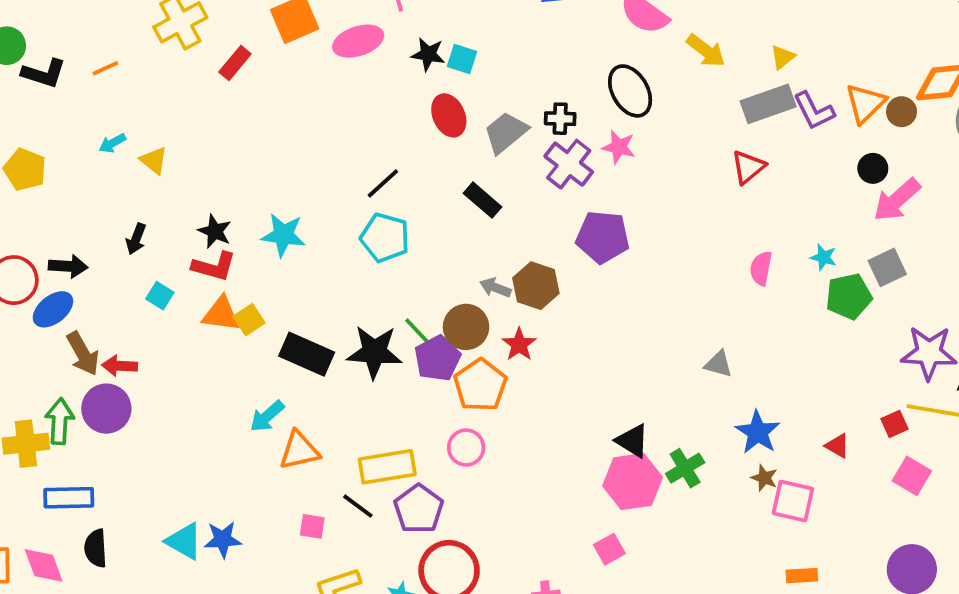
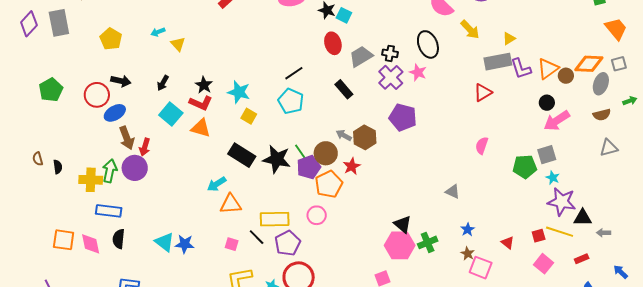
cyan star: (824, 257) -> (553, 178), moved
black arrow: (68, 266) -> (121, 81), moved
cyan square: (160, 296) -> (171, 114), size x1.6
yellow square: (249, 320) -> (249, 116), moved, turned -35
red arrow: (120, 366) -> (145, 147), turned -84
blue star: (758, 432) -> (468, 230), size x0.6

